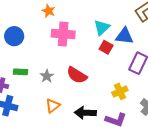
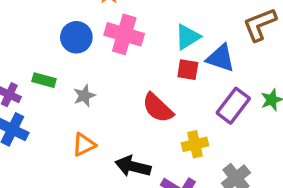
blue circle: (14, 36) -> (76, 37), moved
red square: (106, 47) -> (188, 70), turned -32
red semicircle: (77, 75) -> (158, 108), moved

